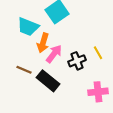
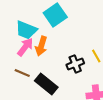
pink arrow: (54, 54) -> (25, 47), moved

